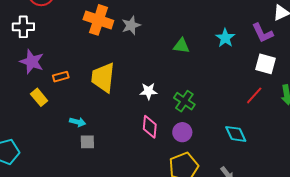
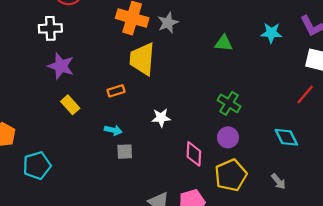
cyan star: (225, 38) -> (271, 33), turned -30
orange rectangle: (61, 77) -> (116, 91), moved
yellow trapezoid: (103, 78) -> (142, 59), moved
white star: (149, 91) -> (161, 118), moved
pink diamond: (150, 127) -> (194, 154), moved

